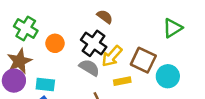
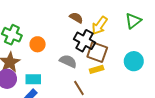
black cross: (94, 43) -> (84, 41), moved
yellow arrow: (112, 56) -> (100, 26), moved
brown square: (143, 60) -> (97, 52), moved

